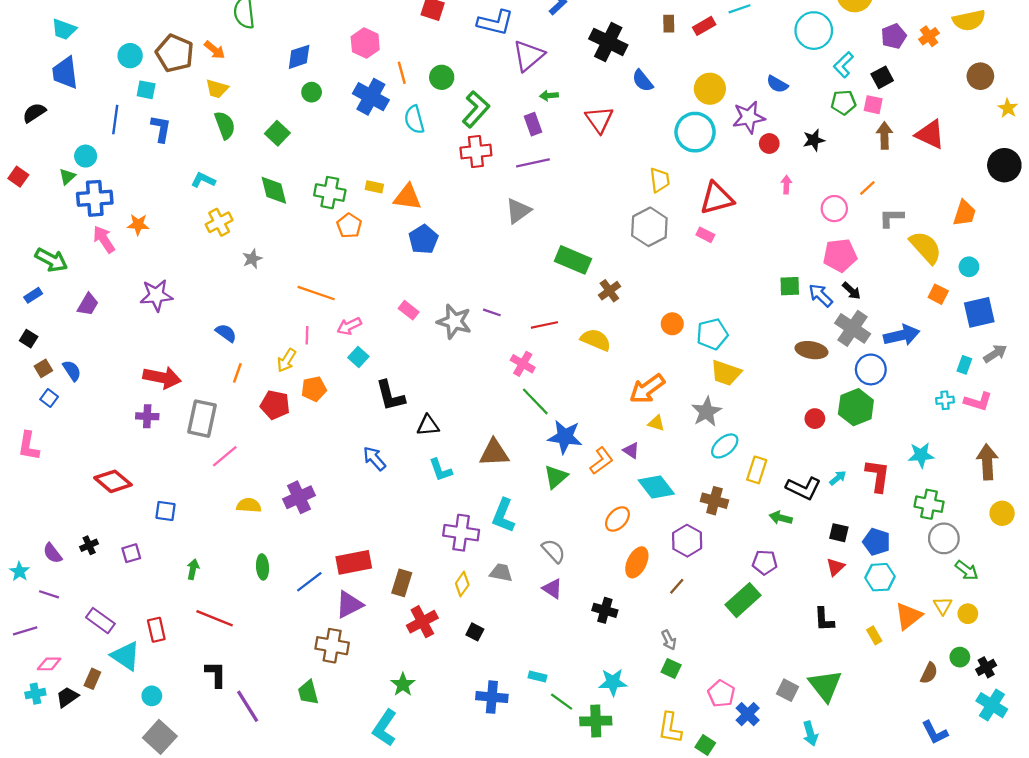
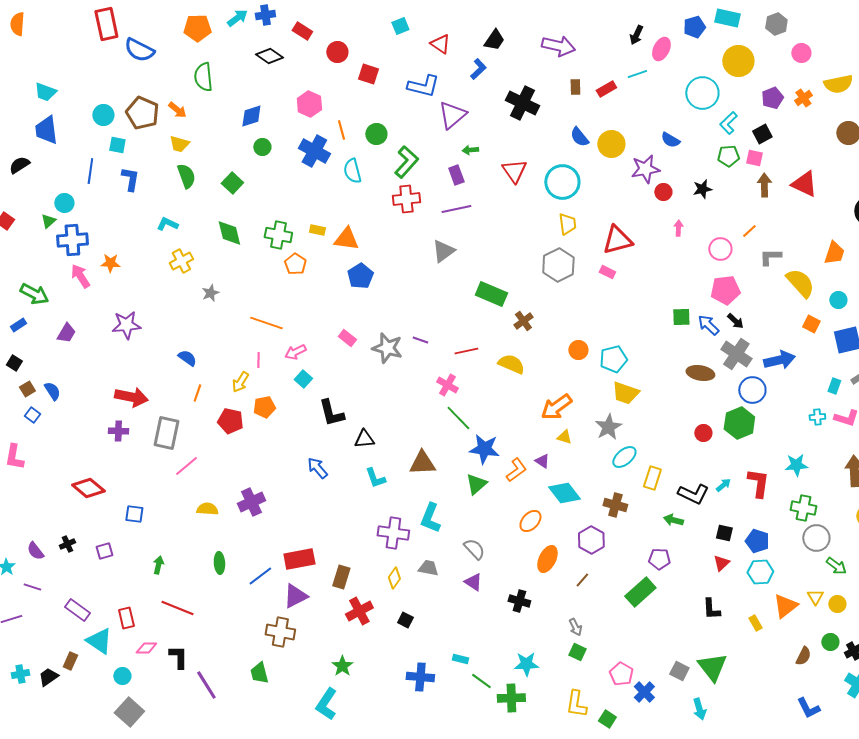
blue semicircle: (643, 81) -> (579, 137), moved
cyan circle: (695, 132) -> (562, 182), moved
pink diamond: (49, 664) -> (146, 648), moved

